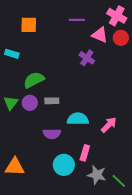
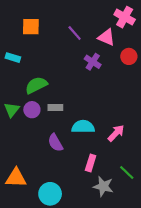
purple line: (77, 20) -> (75, 33), moved, turned 49
red circle: (121, 38) -> (129, 56), moved
purple semicircle: (52, 134) -> (55, 143), turned 60
cyan circle: (64, 165) -> (50, 194), moved
green line: (119, 181) -> (127, 173), moved

